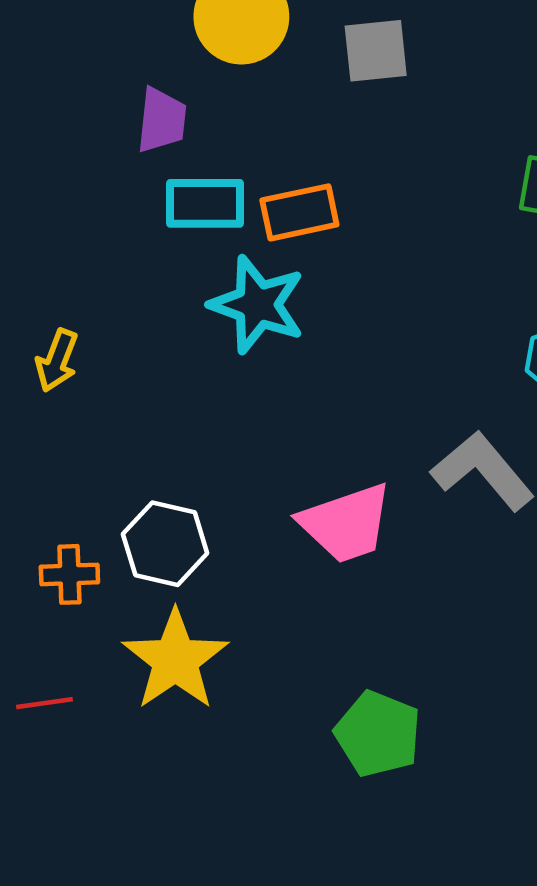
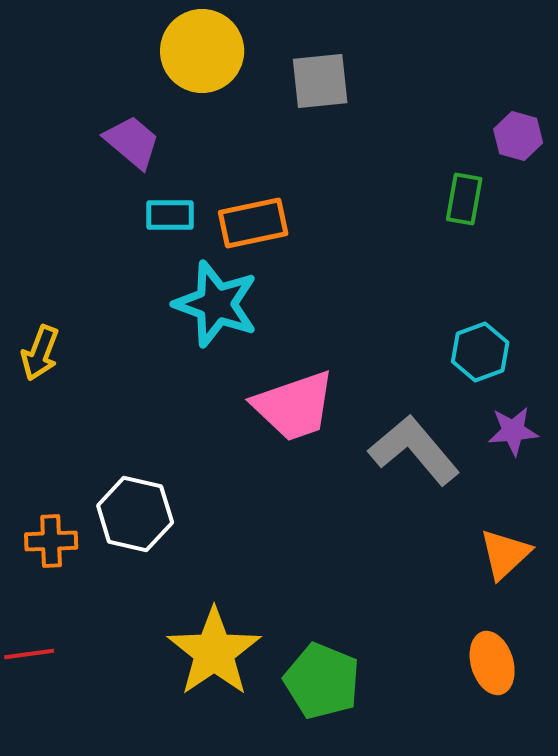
purple trapezoid: (162, 120) -> (132, 142), turned -56
cyan rectangle: (205, 203) -> (170, 215), size x0.7
pink trapezoid: (346, 523) -> (294, 406), moved
yellow star: (175, 660) -> (214, 652), moved

